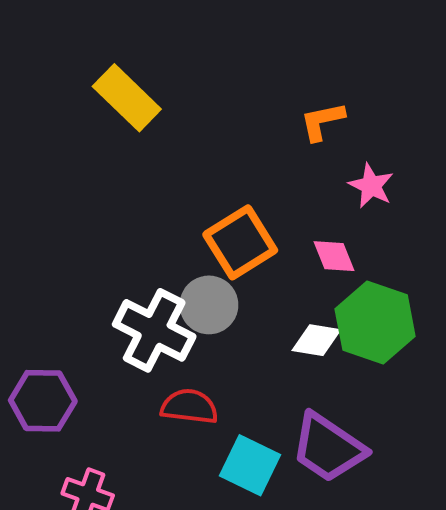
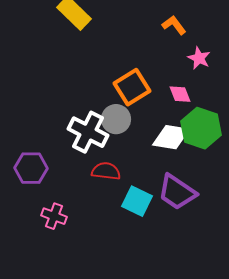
orange L-shape: (322, 121) -> (174, 25), turned 65
white diamond: (316, 340) -> (171, 137), size x1.5

